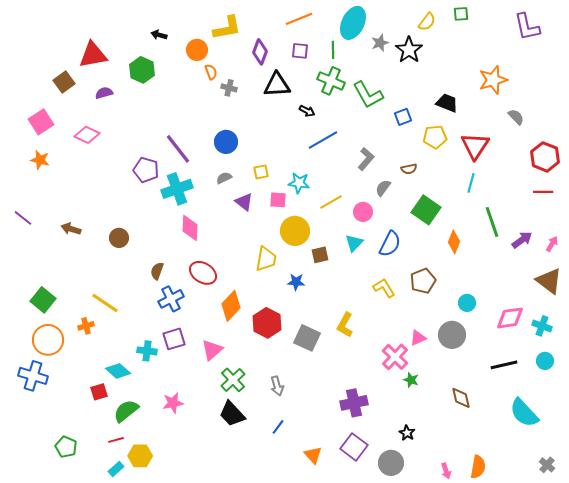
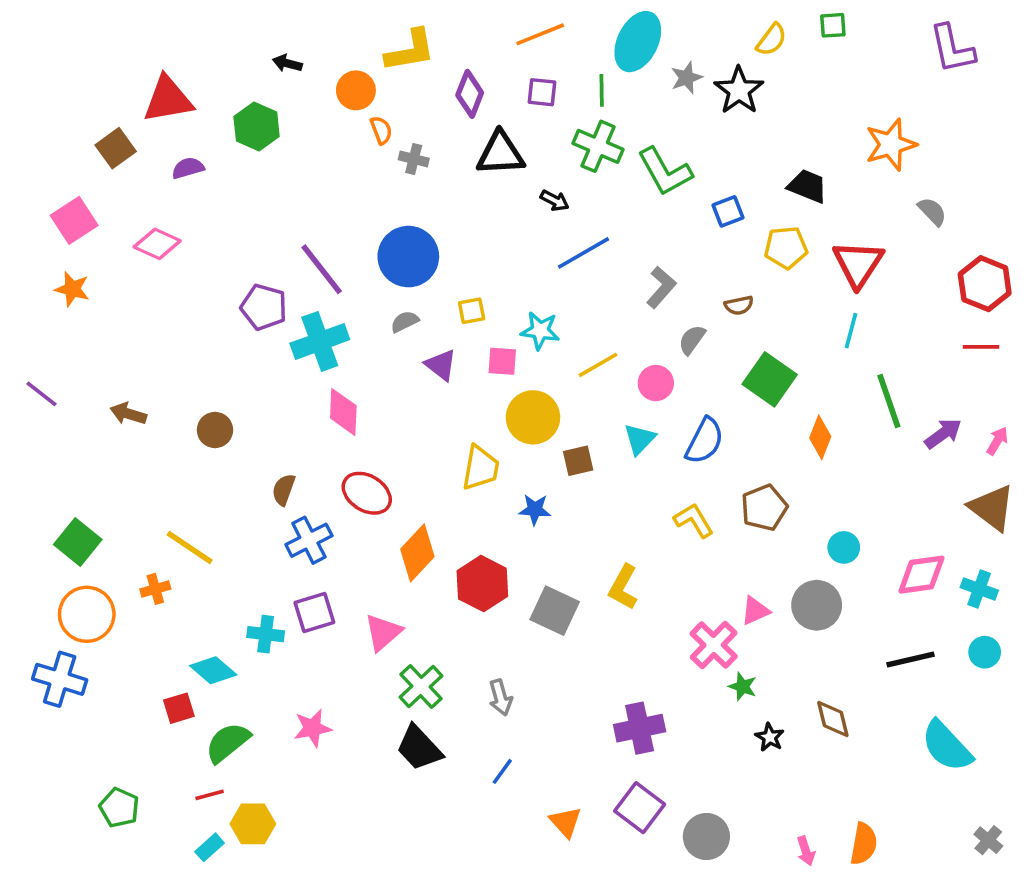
blue circle: (226, 142) -> (408, 257), size x1.4
black star: (407, 433) -> (770, 737), moved

